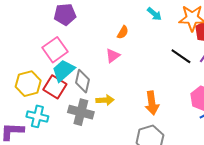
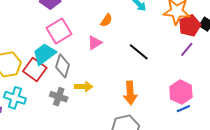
pink square: (55, 50) -> (59, 31), moved
black line: (181, 56) -> (139, 52), moved
gray cross: (81, 112) -> (59, 97), size x0.7

